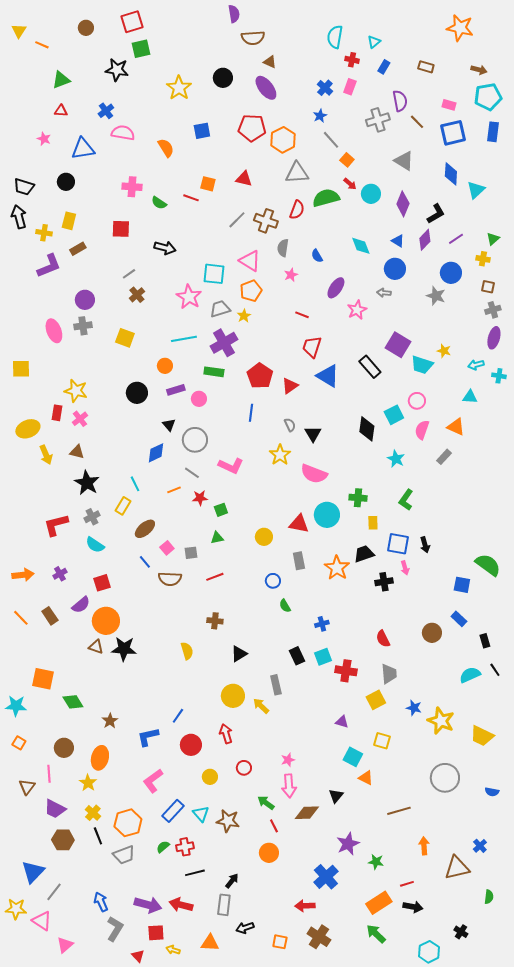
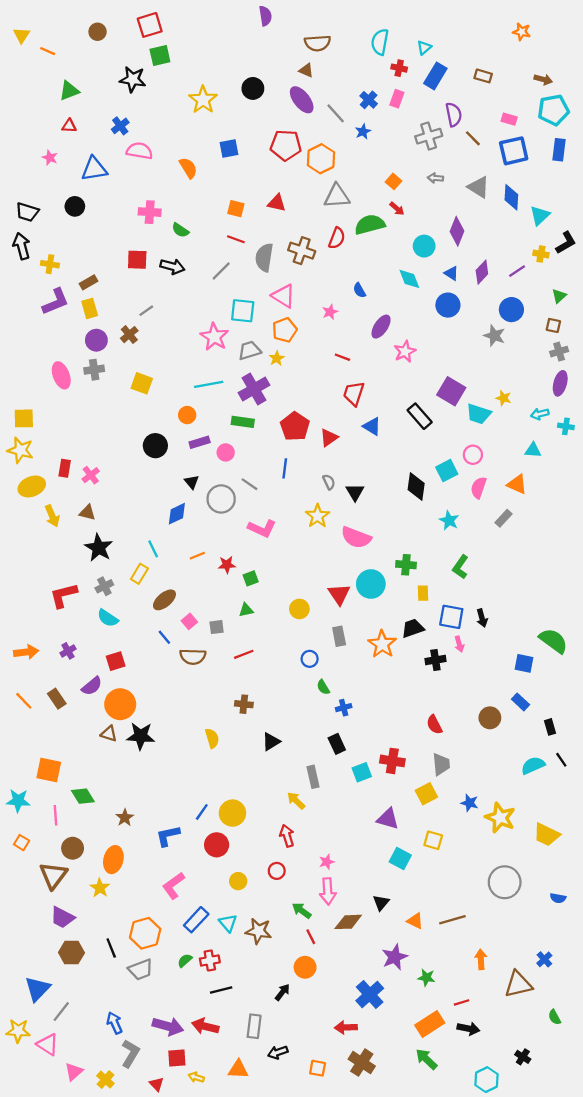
orange star: (460, 28) -> (522, 32), size x0.6
brown semicircle: (253, 38) -> (318, 43), moved
blue rectangle: (384, 67) -> (435, 76), size x1.6
gray line: (331, 140) -> (336, 113), moved
gray triangle: (404, 161) -> (479, 187), moved
cyan circle: (371, 194) -> (424, 246), moved
red line: (191, 198) -> (236, 239), moved
black L-shape: (436, 214) -> (566, 243), moved
gray line: (237, 220) -> (221, 271), moved
yellow rectangle: (69, 221) -> (90, 308), moved, turned -30
green triangle: (493, 239) -> (559, 296), moved
black arrow: (165, 248) -> (172, 266), moved
gray semicircle: (283, 248) -> (264, 257), moved, size x1.4
yellow cross: (483, 259) -> (541, 254), moved
gray arrow: (384, 293) -> (435, 178), moved
brown cross: (137, 295) -> (129, 335), moved
blue triangle: (328, 376) -> (372, 426), size x0.7
yellow star: (76, 391) -> (20, 450), moved
gray line: (192, 473) -> (249, 484), moved
red triangle: (299, 524) -> (339, 594), turned 45
blue cross: (322, 624) -> (344, 708), moved
cyan square: (323, 657) -> (362, 772), moved
yellow circle: (233, 696) -> (232, 813), moved
purple triangle: (342, 722) -> (388, 819), size x1.5
red arrow: (226, 734) -> (287, 836), moved
pink line: (49, 774) -> (56, 815), moved
orange triangle: (366, 778) -> (415, 921), moved
brown triangle: (27, 787) -> (53, 875), moved, size x1.5
yellow cross: (93, 813) -> (105, 1080), moved
black arrow: (232, 881) -> (282, 992), moved
green semicircle: (489, 897) -> (555, 1017), turned 144

